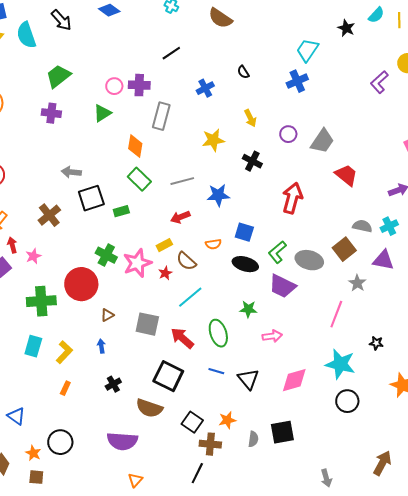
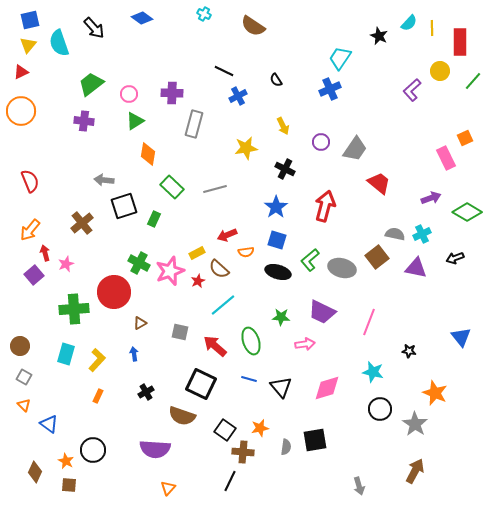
black line: (171, 53) -> (224, 71), moved, turned 60
pink circle: (114, 86) -> (129, 94), moved
orange diamond: (135, 146) -> (148, 154), moved
blue star: (218, 195) -> (276, 207), moved, turned -30
green rectangle: (121, 211) -> (154, 219), turned -49
red arrow: (180, 217) -> (227, 235), moved
gray star: (357, 283) -> (415, 424), moved, size x1.4
purple trapezoid: (282, 286) -> (322, 312), moved
gray square: (147, 324) -> (180, 332), size x0.7
cyan star: (340, 364) -> (373, 372), size x0.7

